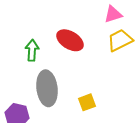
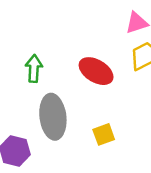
red ellipse: (70, 40) -> (96, 71), moved

